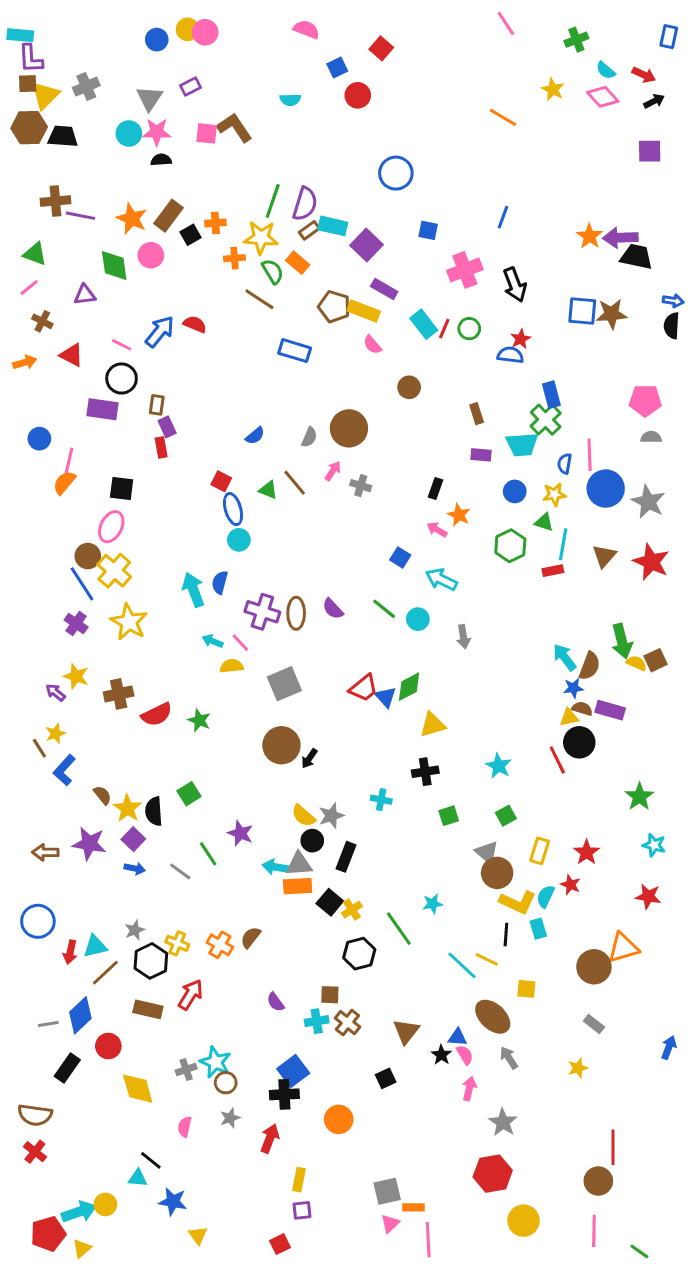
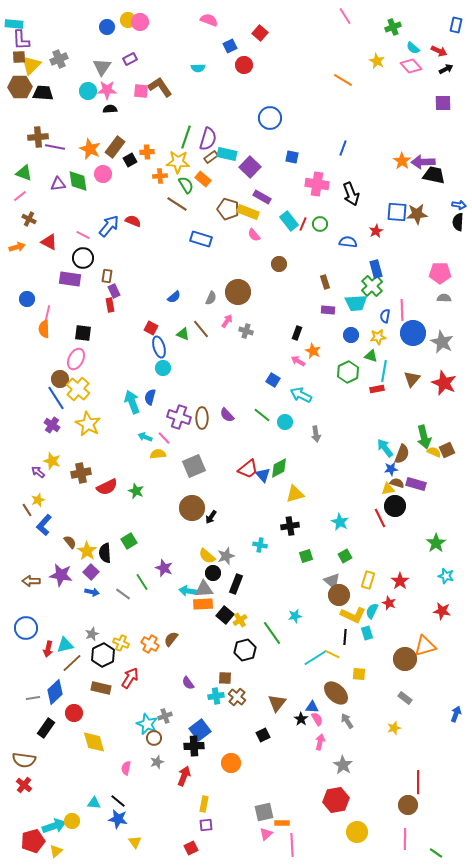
pink cross: (465, 270) -> (317, 184), turned 30
purple triangle: (85, 295) -> (58, 184), moved
red star: (521, 339) -> (376, 231), moved
orange semicircle: (64, 483) -> (44, 329), turned -42
cyan line: (462, 965) -> (315, 658), turned -75
gray cross: (186, 1069) -> (165, 716), moved
black line: (151, 1160) -> (118, 801), moved

